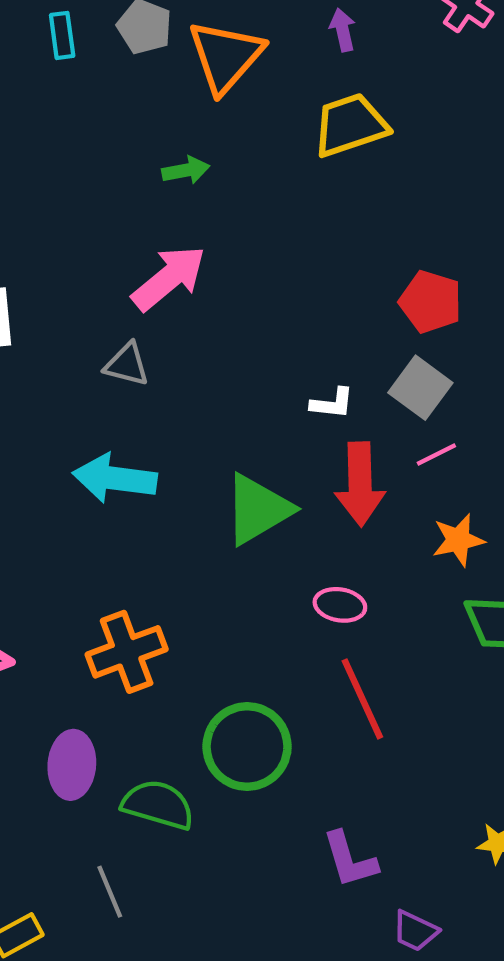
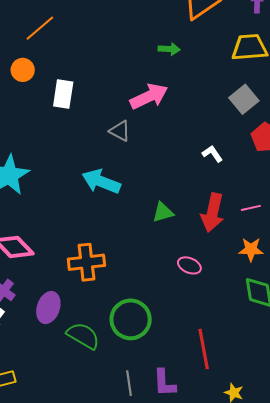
gray square: (420, 388) -> (244, 99), moved
white L-shape: (332, 403) -> (212, 154), moved, turned -145
green triangle: (258, 509) -> (163, 212), size x0.6
red line: (362, 699) -> (204, 349), moved
gray line: (110, 892) -> (129, 383), moved

